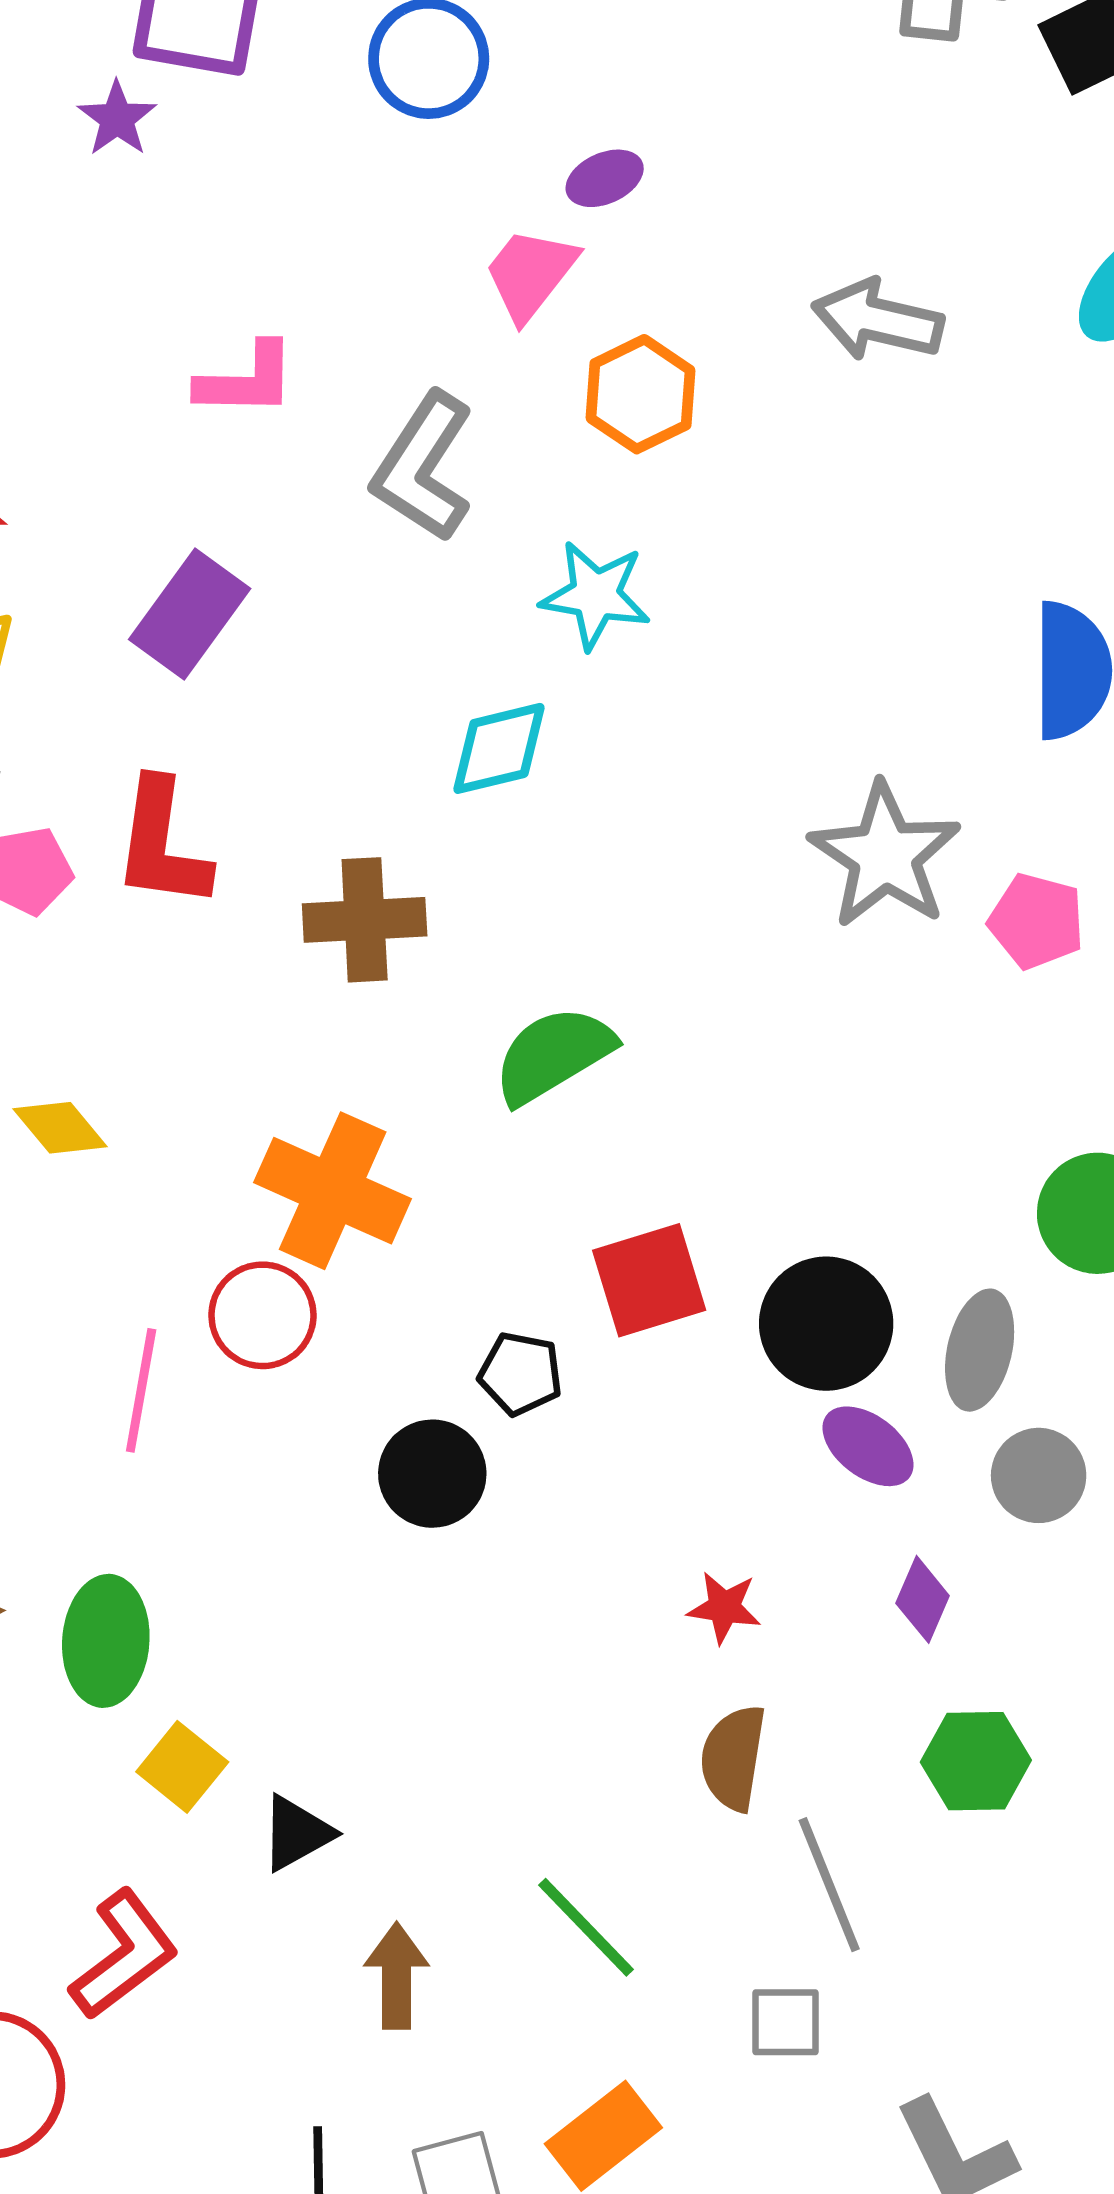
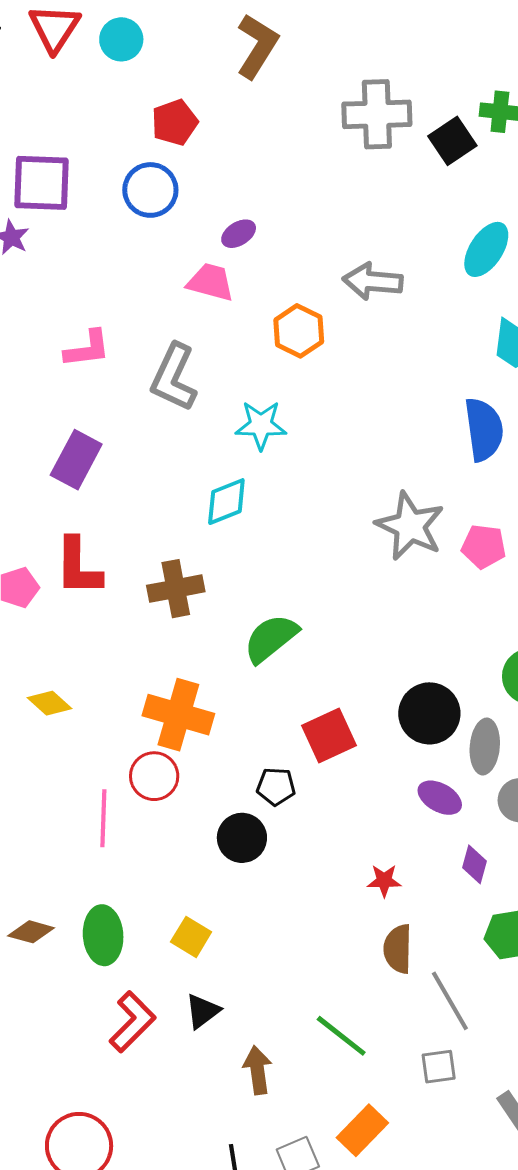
pink trapezoid: (530, 274) -> (211, 282), turned 75
orange hexagon: (640, 394) -> (299, 331), moved
black circle: (826, 1324) -> (429, 713), moved
yellow square: (182, 1767) -> (191, 937), moved
red L-shape: (124, 1955) -> (132, 1022), moved

